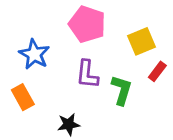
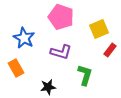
purple L-shape: (87, 74) -> (61, 52), turned -80
green L-shape: (122, 90) -> (85, 75), moved

